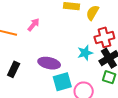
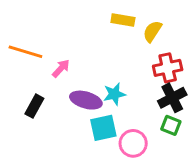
pink arrow: (33, 25) -> (61, 68), moved
cyan star: (85, 53) -> (114, 94), moved

